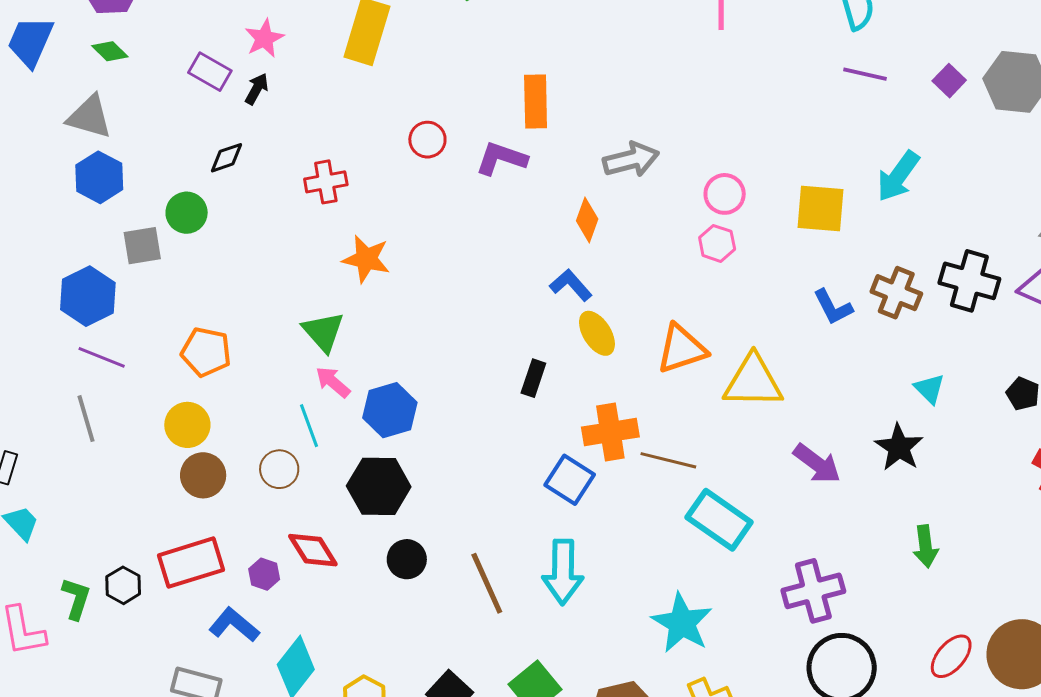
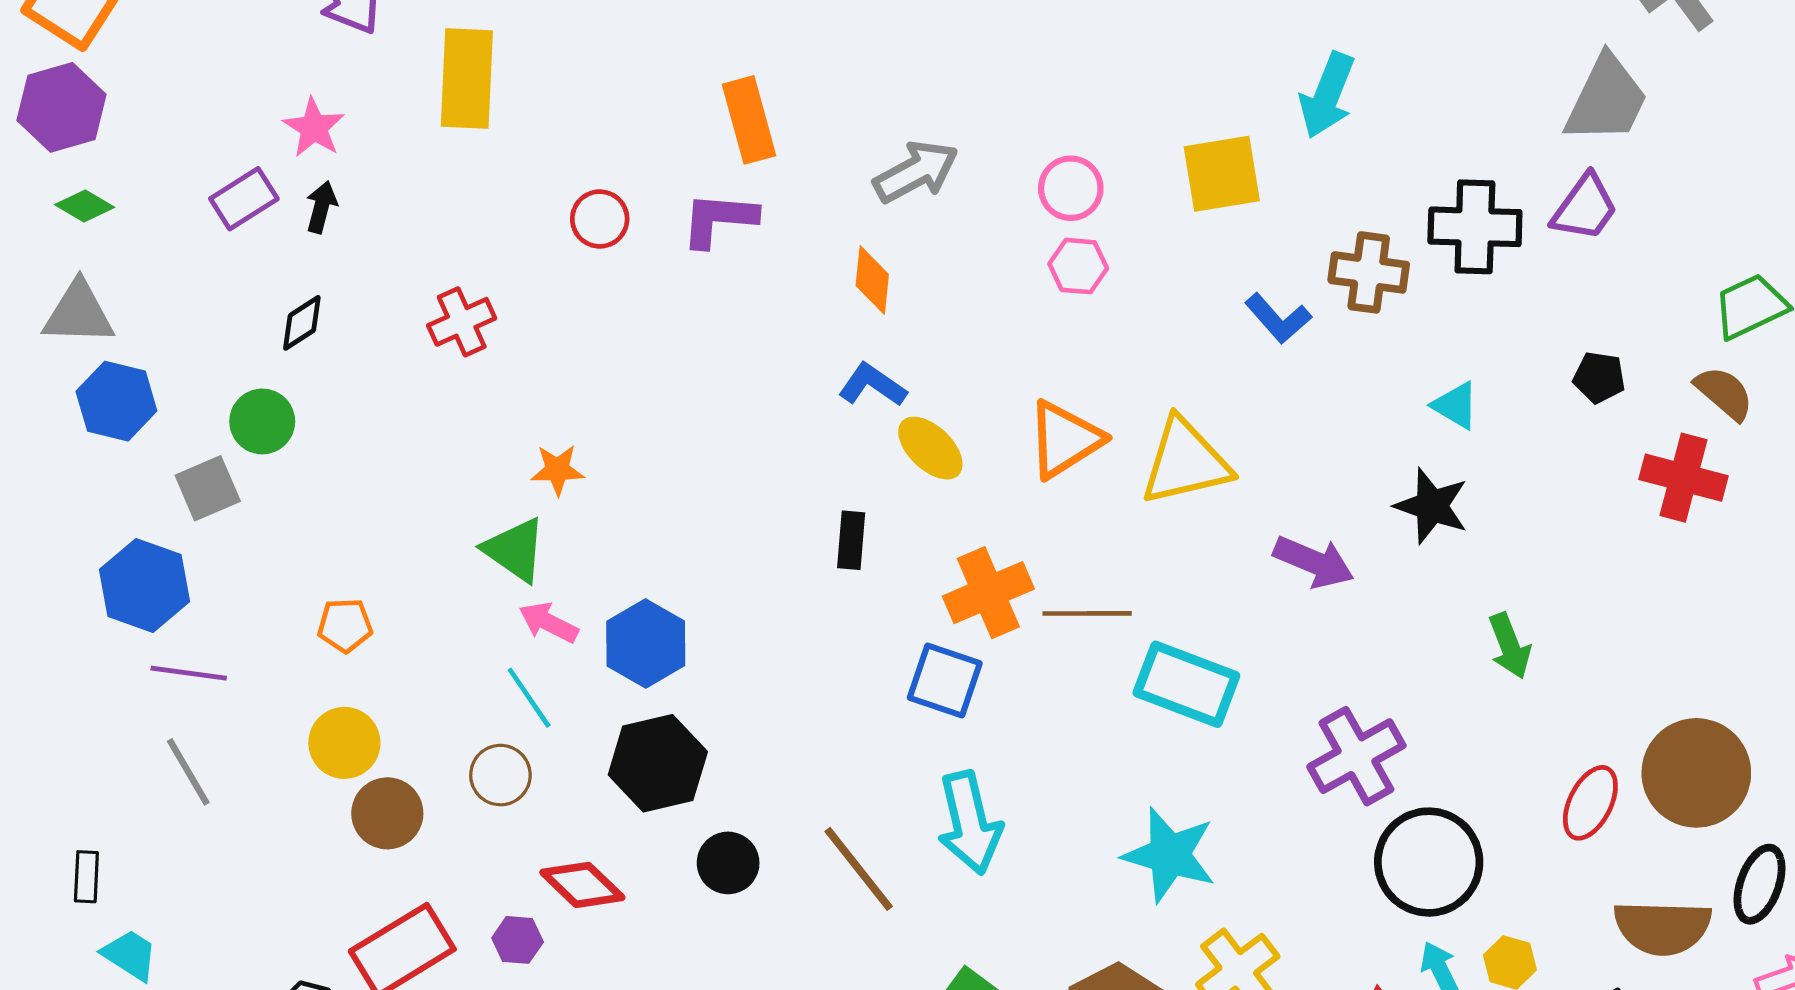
purple rectangle: (210, 72) -> (244, 199), turned -48
orange star: (366, 259) -> (557, 470), moved, size x0.7
orange pentagon: (206, 352) -> (345, 625), size x0.7

